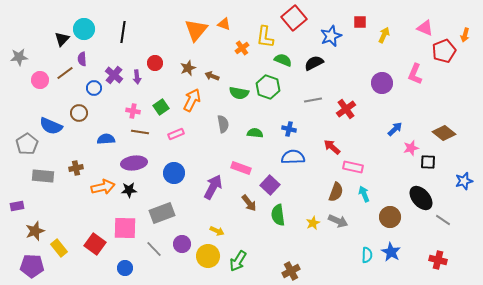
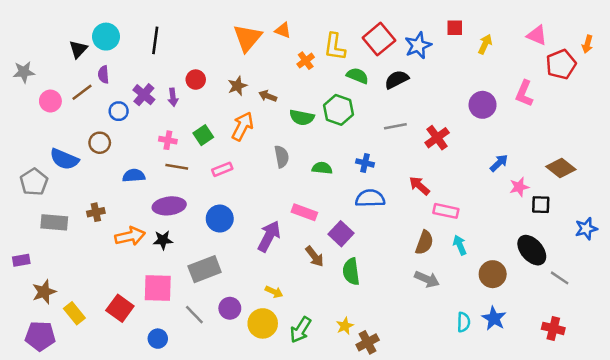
red square: (294, 18) -> (379, 39), moved
yellow star: (313, 223) -> (345, 326), moved

